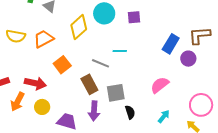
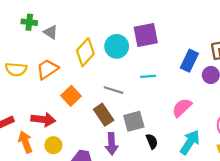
cyan circle: (104, 13) -> (117, 46), moved
purple square: (134, 17) -> (146, 35), size x1.6
cyan line: (120, 51) -> (148, 76), moved
orange arrow: (18, 102) -> (25, 142), turned 138
cyan arrow: (164, 116) -> (190, 142), size x1.6

